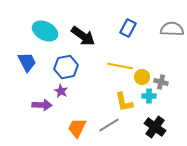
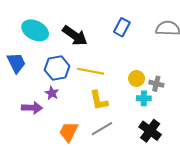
yellow line: (120, 66) -> (91, 71), moved
yellow L-shape: (124, 102) -> (99, 100), moved

